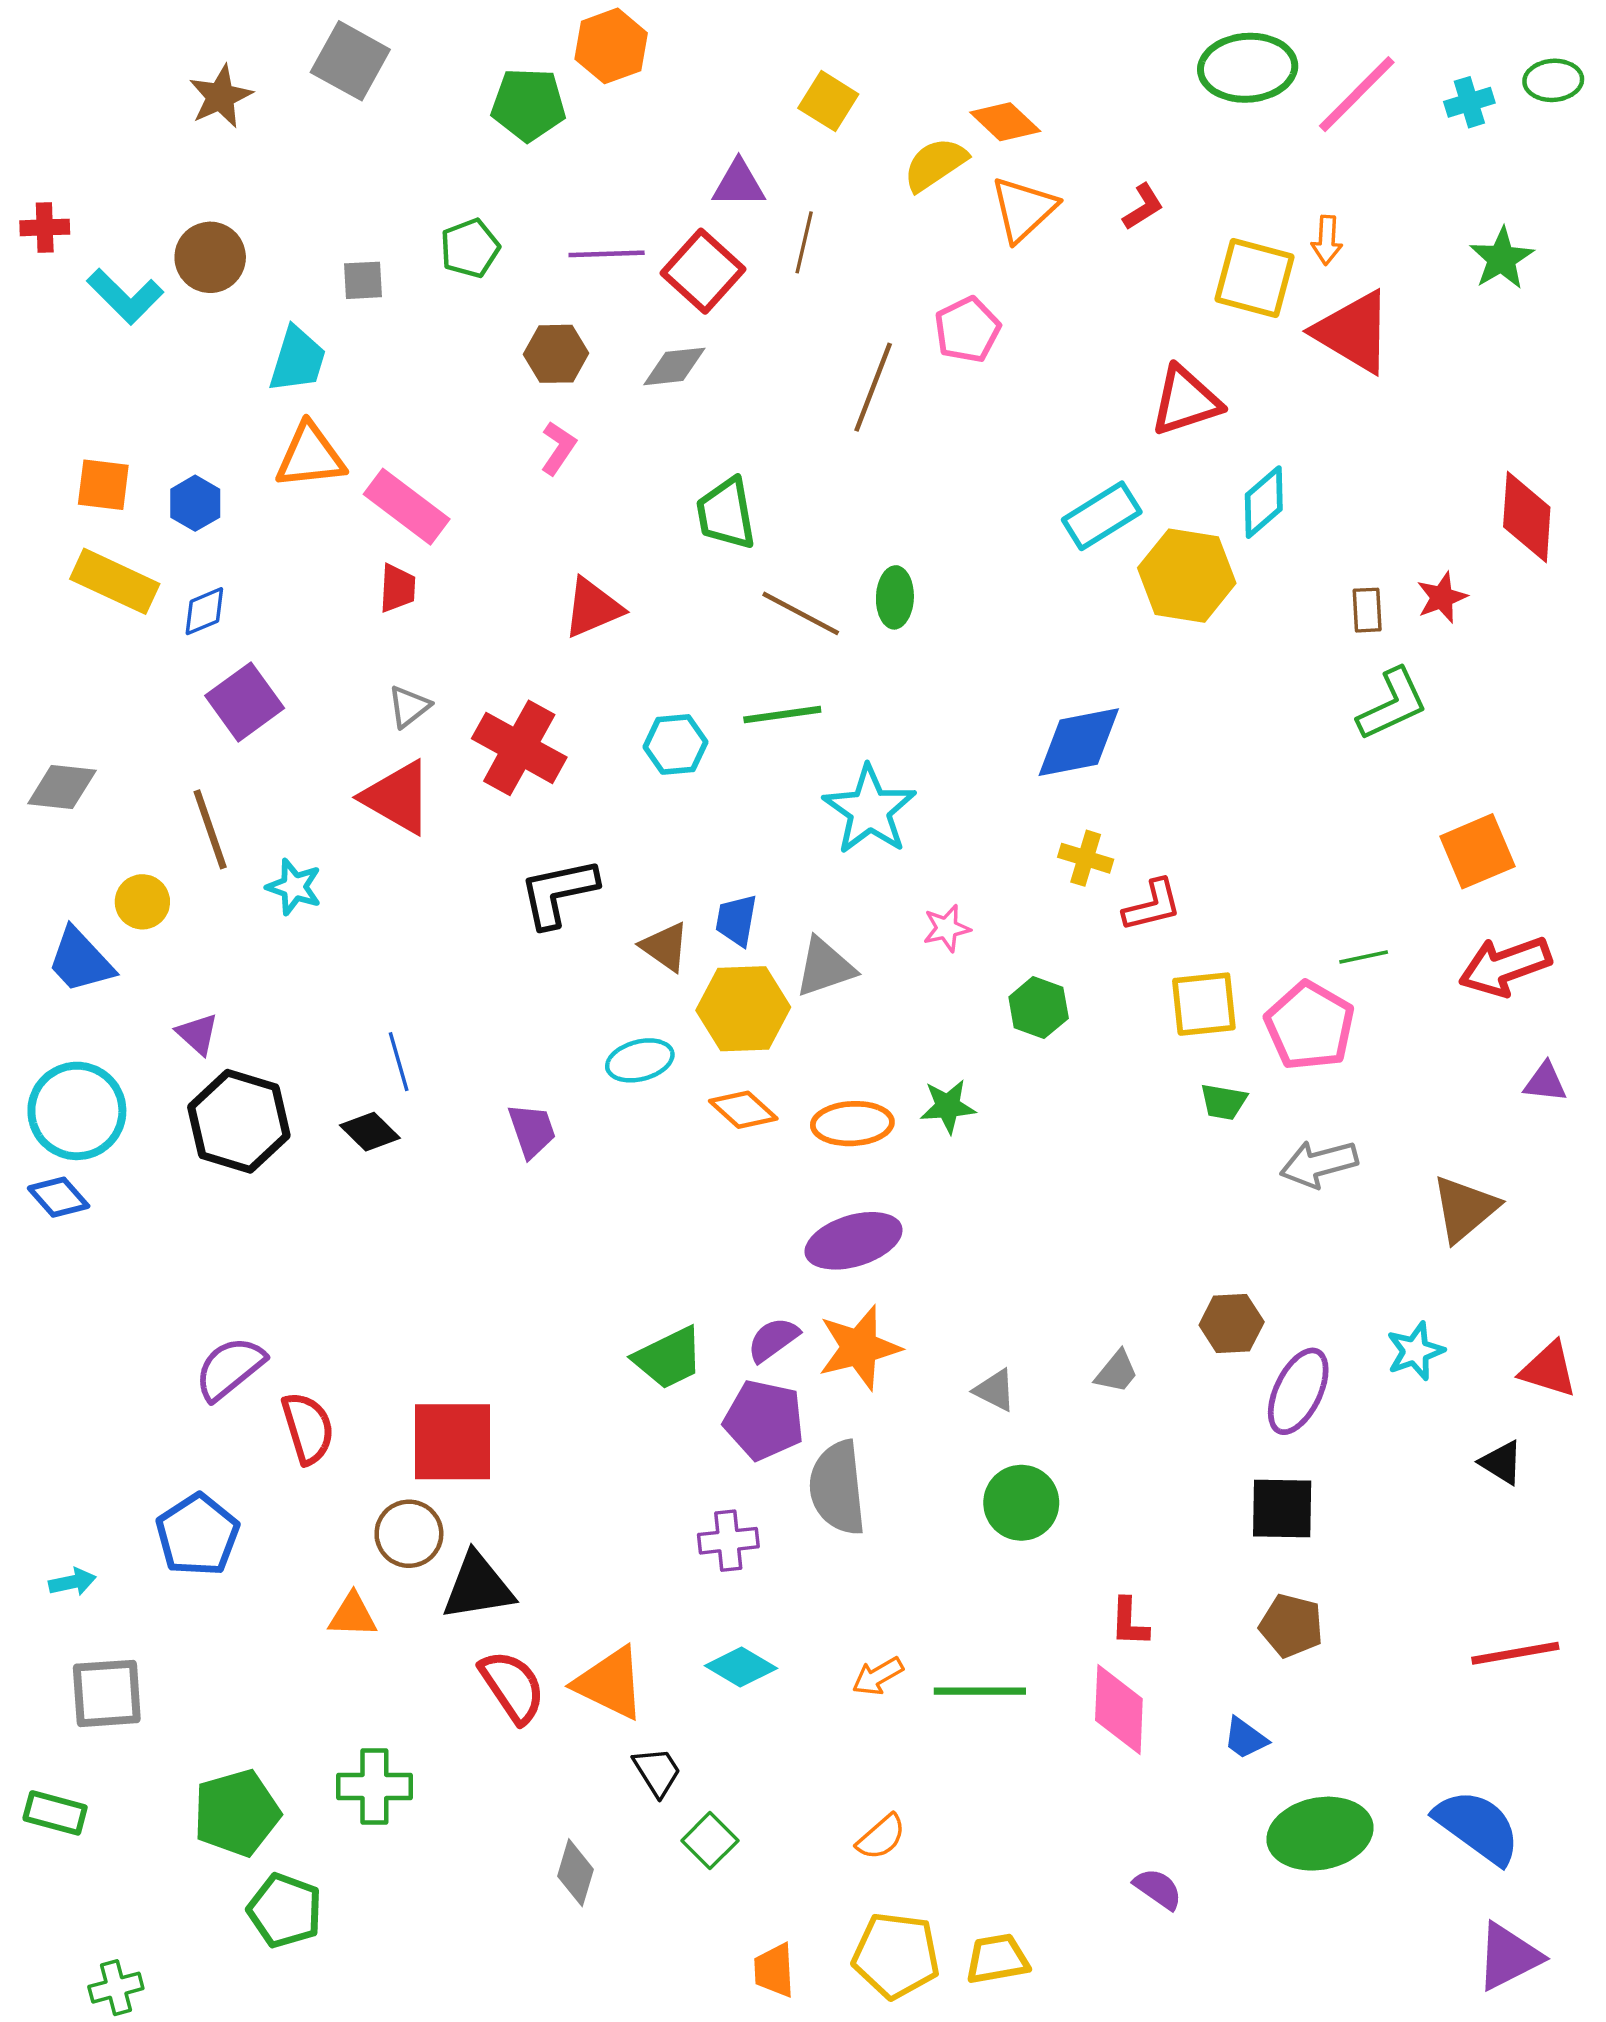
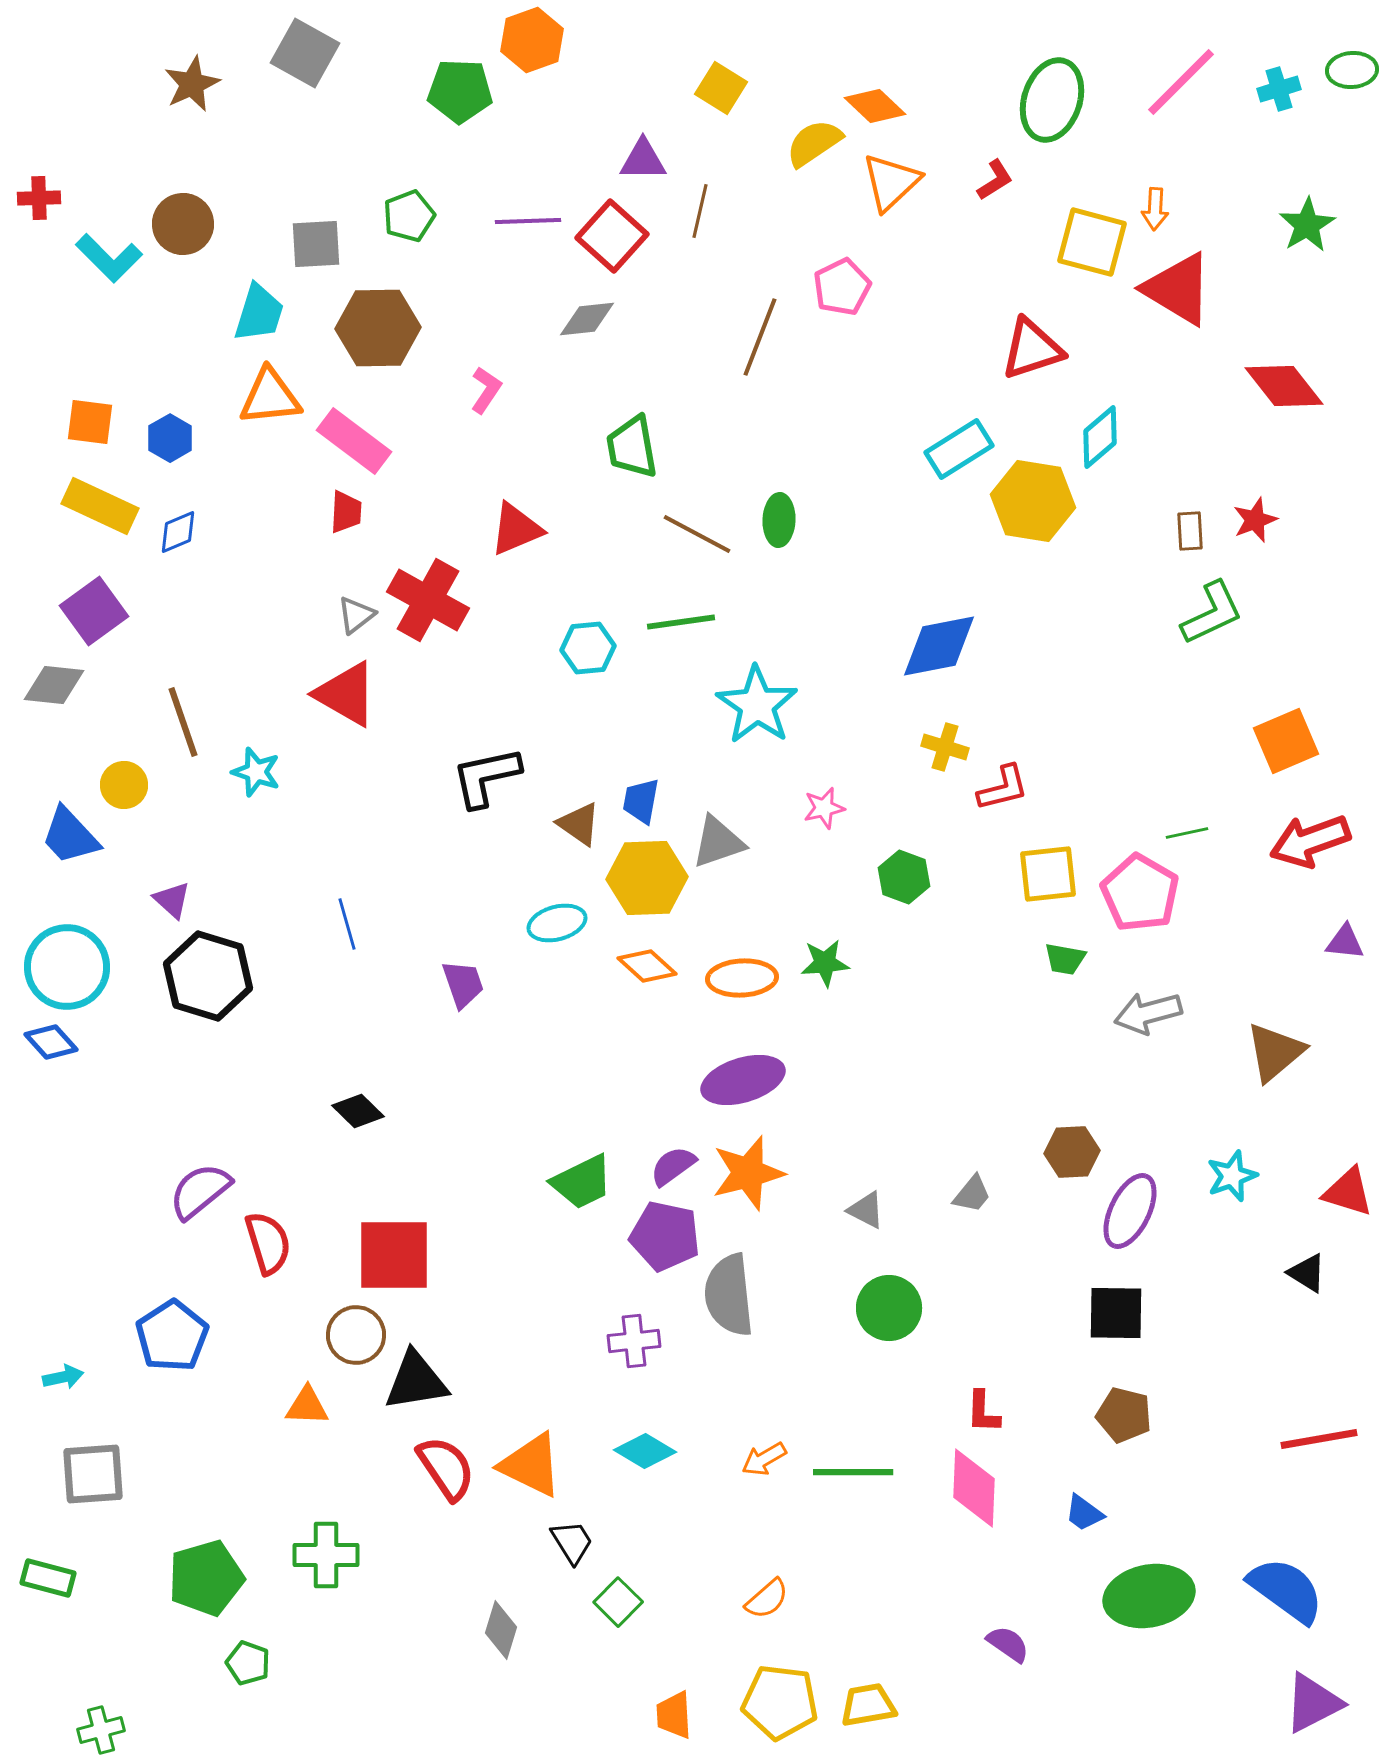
green ellipse: (1248, 68) -> (1052, 100), moved, turned -68
gray square: (363, 280) -> (316, 244), size x1.4
brown hexagon: (556, 354) -> (378, 328), moved, size x1.5
red diamond: (1527, 517) -> (1284, 386), moved, turned -42
purple square: (245, 702) -> (94, 611), moved
red cross: (519, 748) -> (428, 600), moved
black diamond: (370, 1132) -> (358, 1111), moved
green pentagon: (285, 1911) -> (248, 1663), size x0.7

